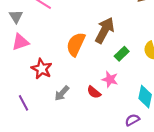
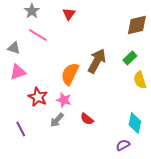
gray triangle: (16, 16) -> (14, 48), turned -40
green rectangle: (122, 54) -> (130, 58), moved
pink star: (110, 79) -> (64, 100), moved

